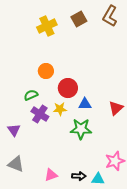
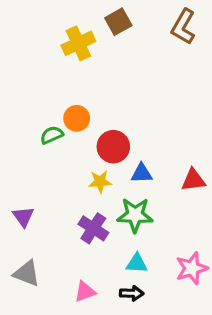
brown square: (79, 19) -> (118, 22), moved
green semicircle: (31, 95) -> (52, 135), moved
red triangle: (116, 108) -> (193, 180), turned 35
purple cross: (40, 114) -> (93, 228), moved
cyan triangle: (98, 179) -> (137, 263), moved

